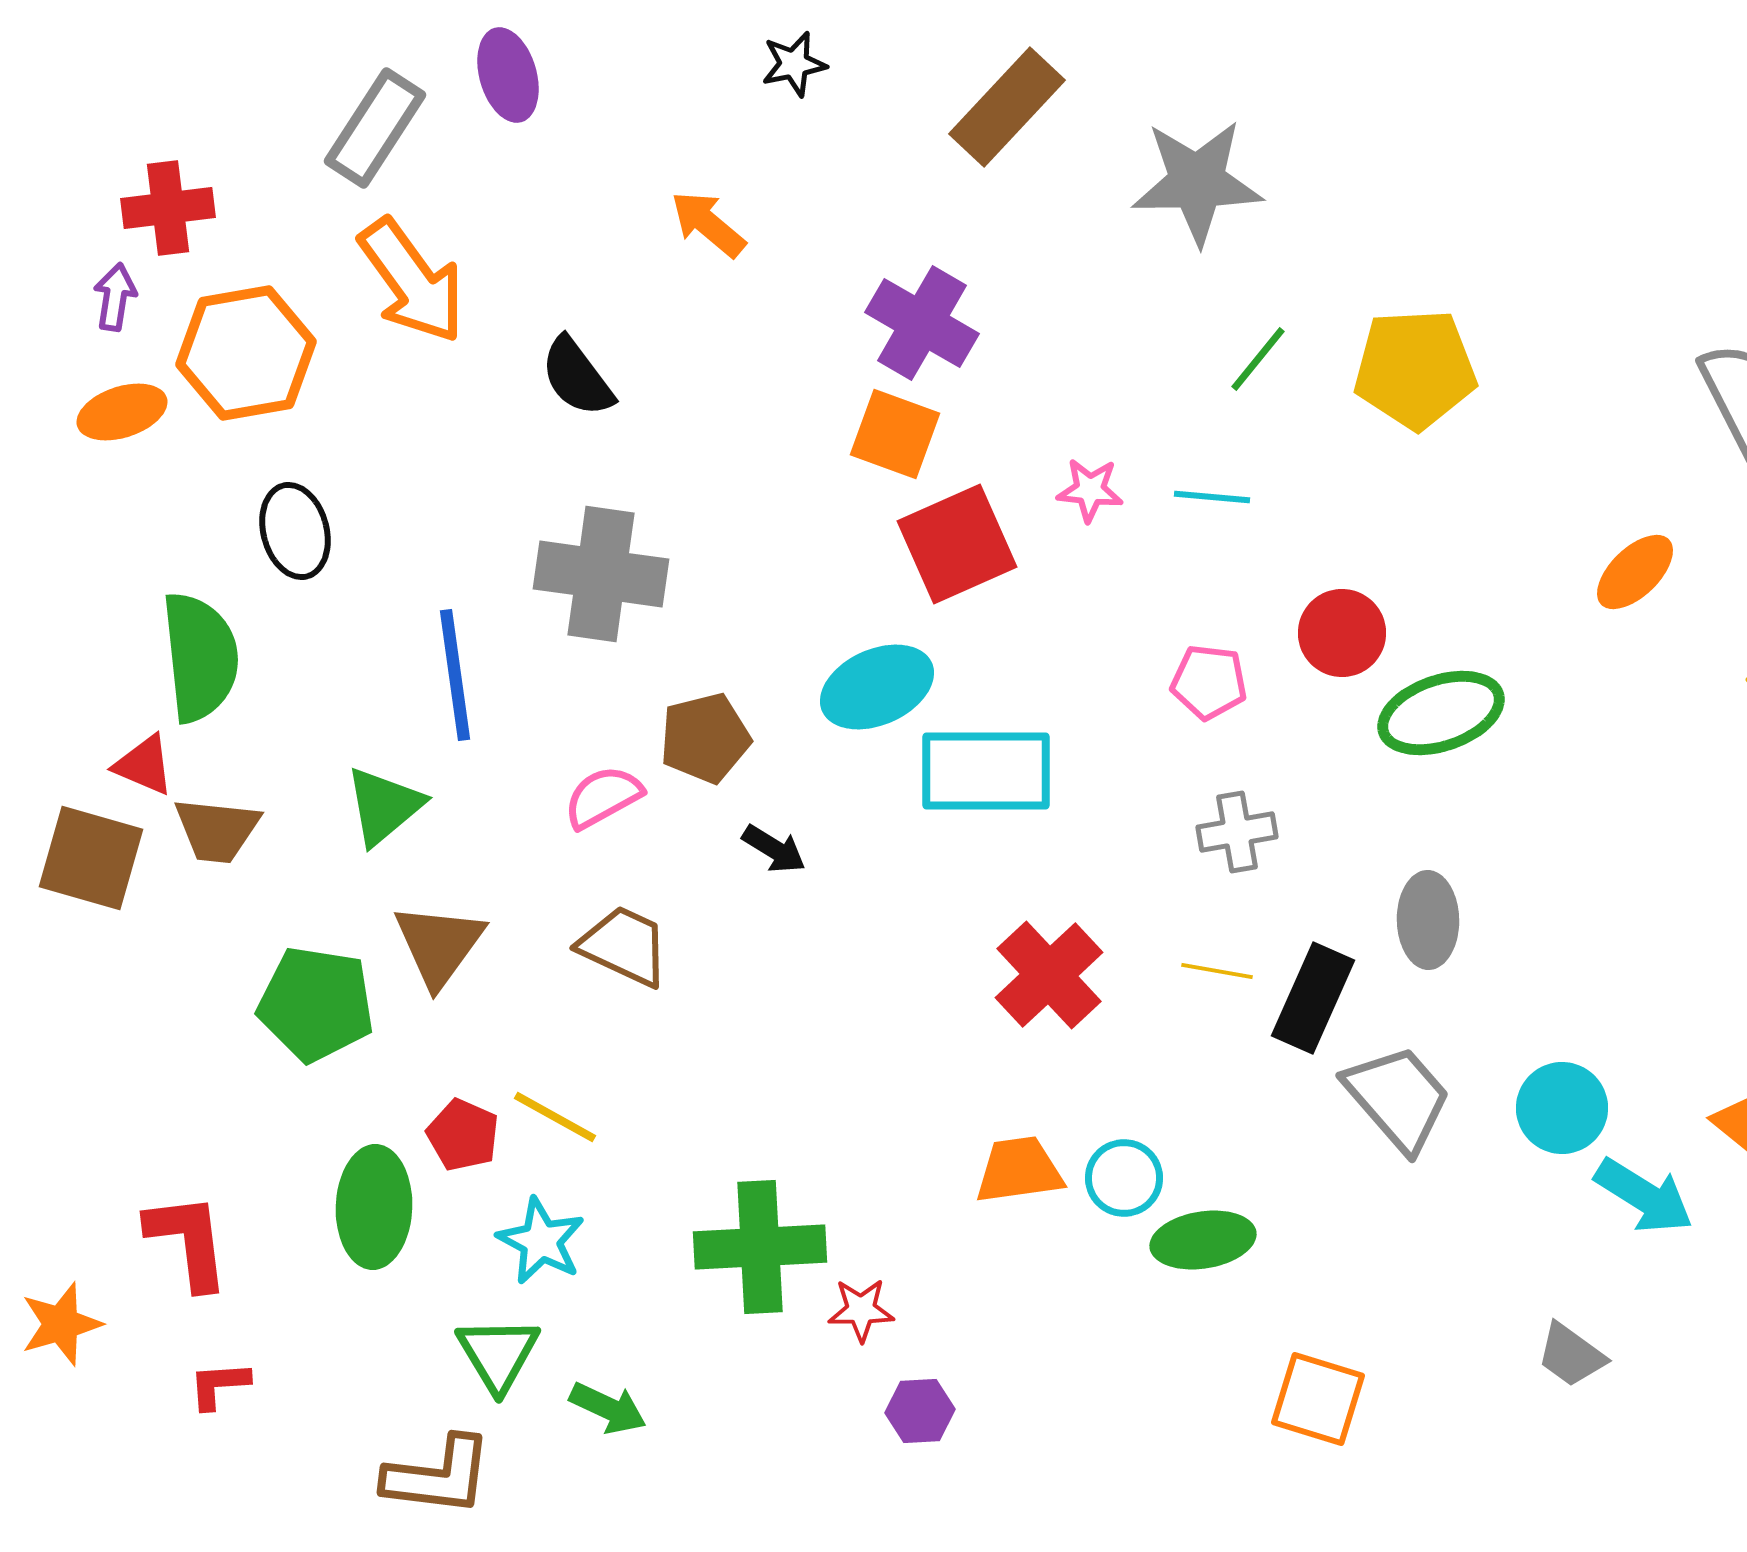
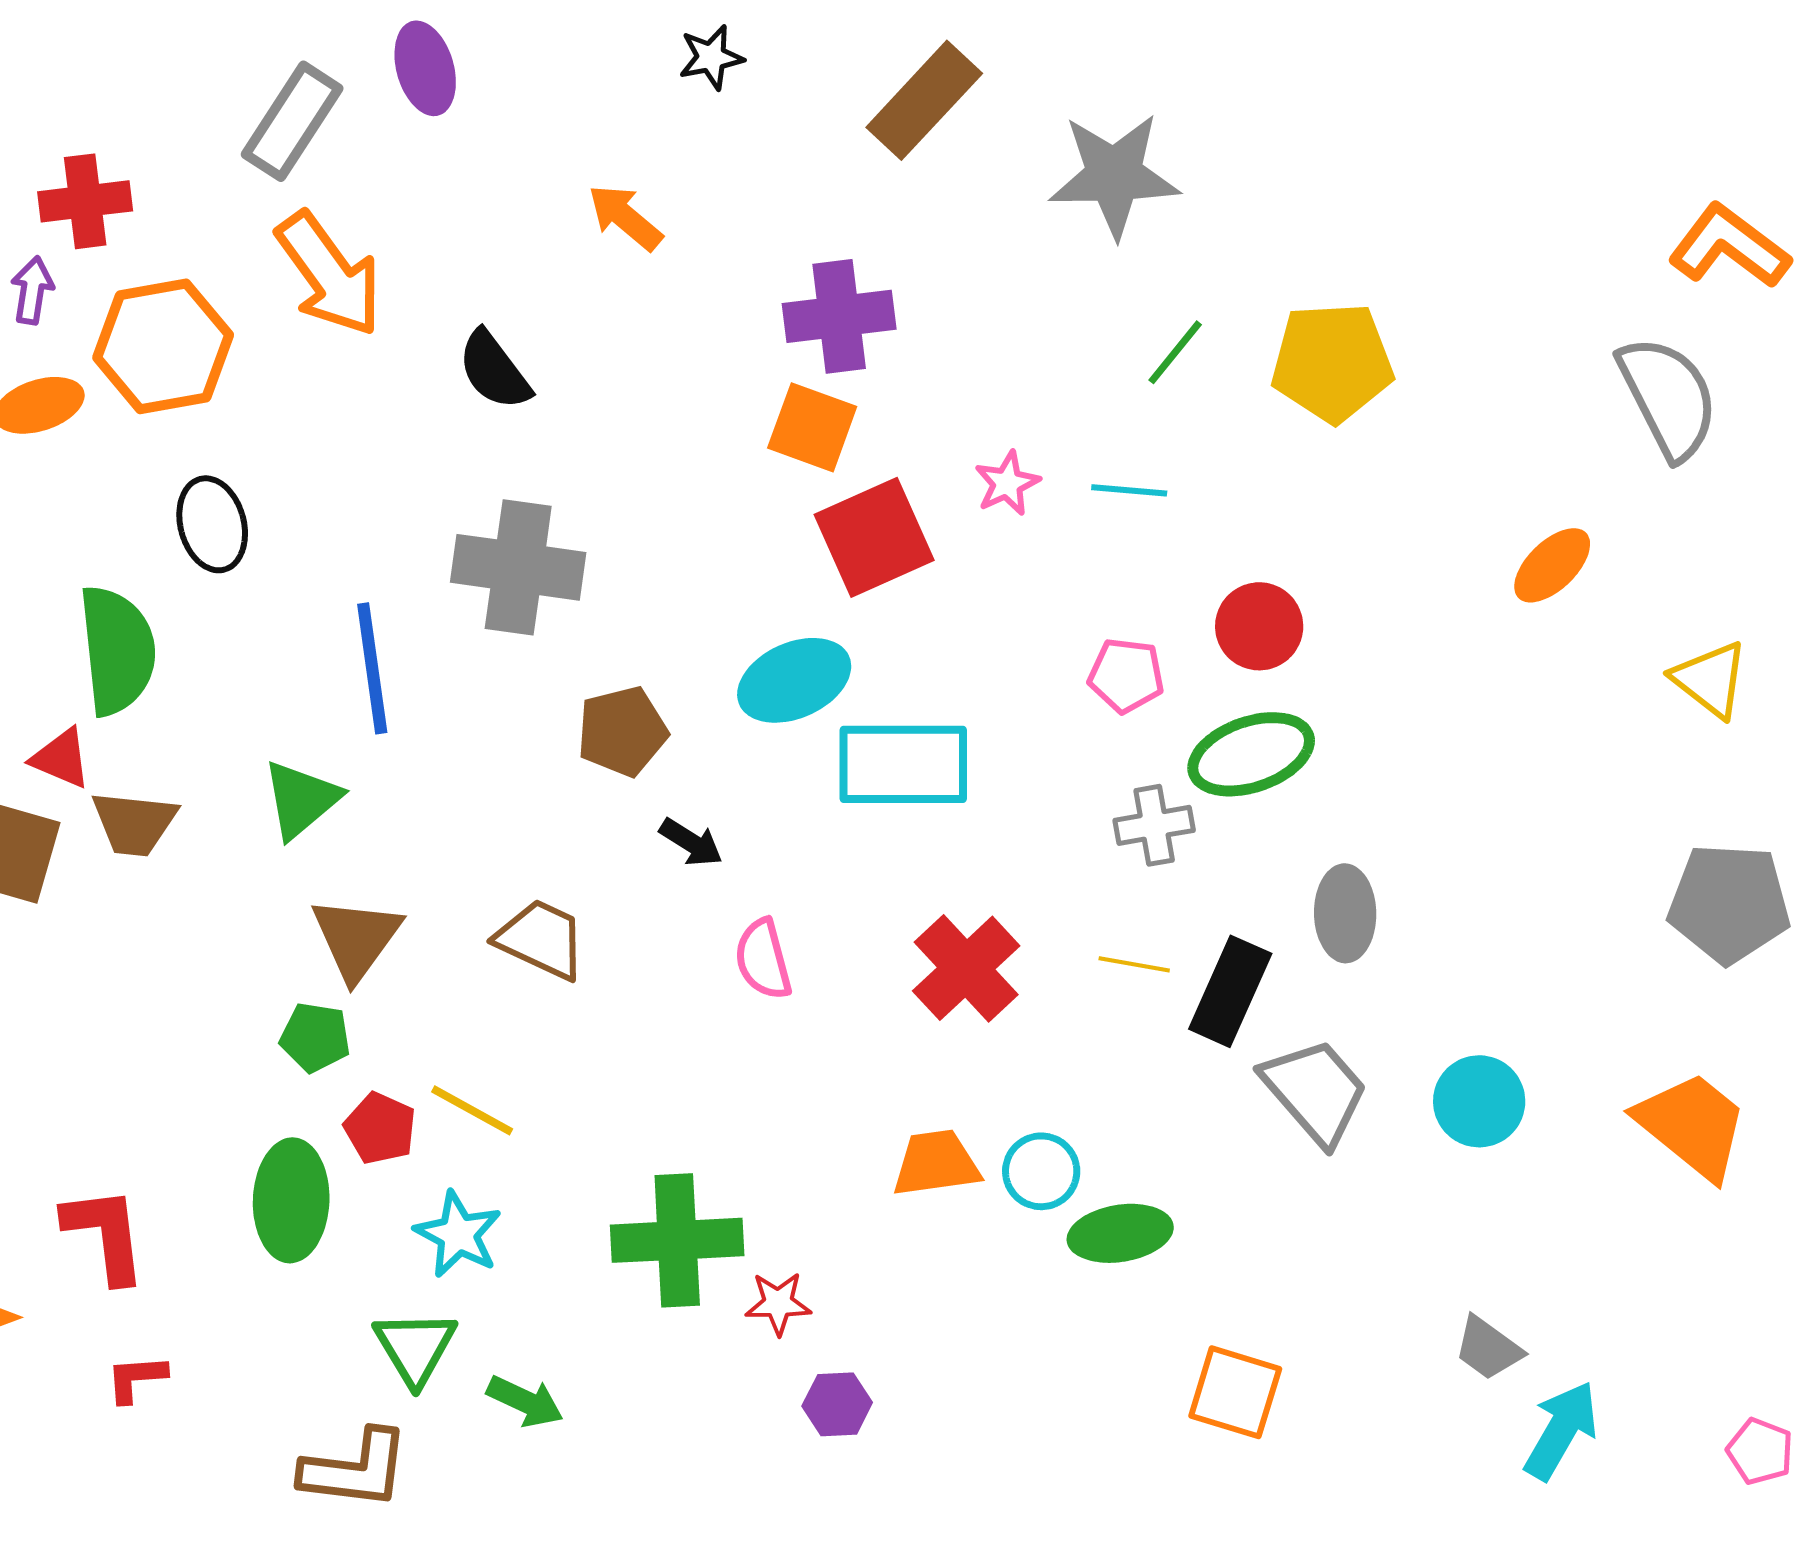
purple cross: (922, 323) -> (839, 316), turned -37
pink star: (1090, 490) -> (1007, 483), turned -30
green ellipse: (1441, 713) -> (1251, 754), moved
pink semicircle: (603, 797) -> (763, 959), moved, turned -76
green pentagon: (316, 1004) -> (315, 1037), moved, size x0.6
cyan arrow: (1644, 1196) -> (1561, 1430), moved, turned -92

